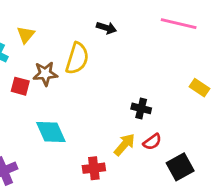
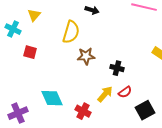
brown star: (45, 74) -> (86, 56), moved
cyan diamond: (51, 132) -> (52, 98), moved
red cross: (94, 168) -> (83, 111), turned 35

